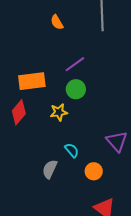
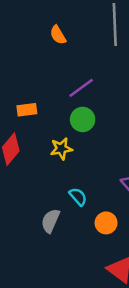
orange rectangle: (32, 81) -> (27, 110), size x0.6

